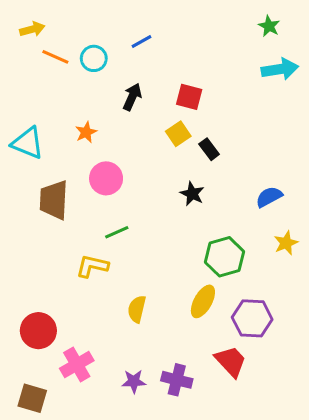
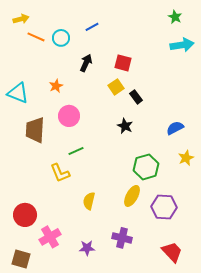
yellow L-shape: (92, 266) -> (60, 173), turned -125
red trapezoid: (231, 361) -> (172, 252), moved
purple cross: (177, 380) -> (122, 238), moved

